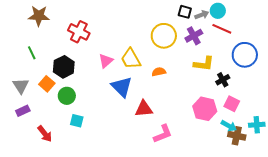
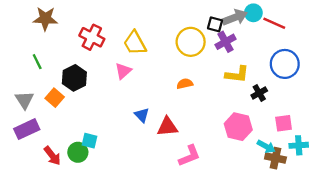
black square: (185, 12) -> (215, 24), moved
gray arrow: (202, 15) -> (235, 17), size x1.5
red line: (222, 29) -> (274, 23), moved
yellow trapezoid: (131, 59) -> (135, 43), moved
blue triangle: (122, 87) -> (142, 115), moved, size x0.6
green circle: (67, 96) -> (78, 152), moved
pink square: (232, 104) -> (284, 123), moved, turned -35
purple rectangle: (23, 111) -> (27, 129), size x1.5

